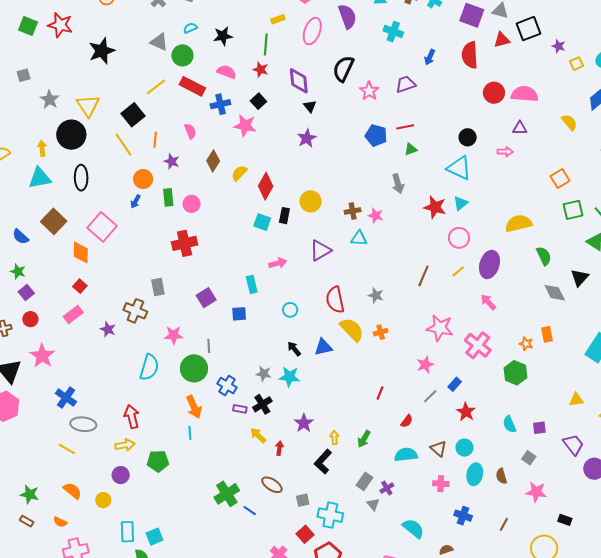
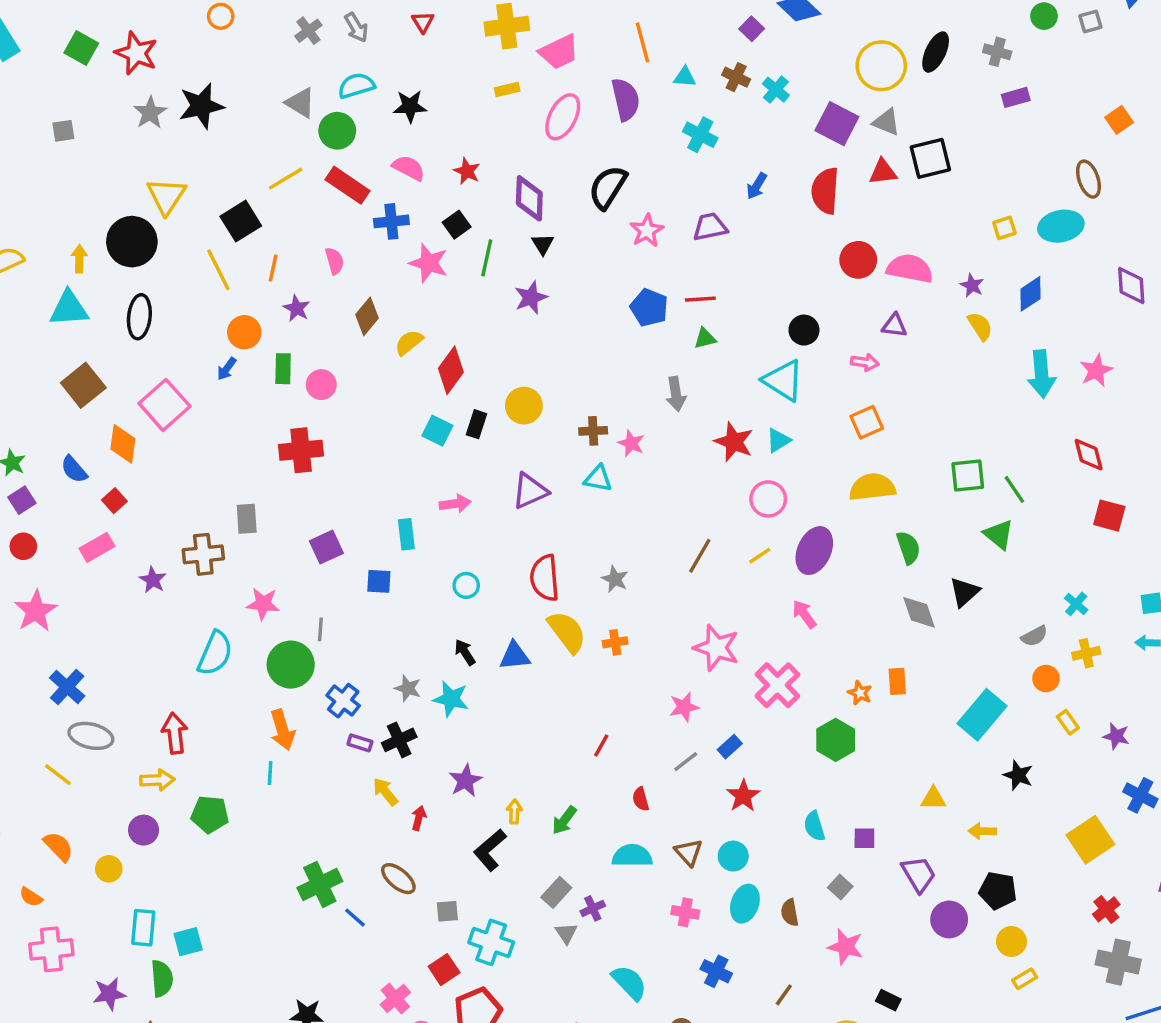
cyan semicircle: (190, 28) -> (356, 86), size x1.5
green line: (266, 44) -> (487, 258), moved
purple star: (559, 46) -> (972, 285), moved
gray star: (50, 100) -> (150, 113), moved
orange square: (560, 179) -> (867, 422), moved
blue semicircle: (21, 237) -> (74, 469), moved
brown cross: (135, 311) -> (203, 554), turned -35
red semicircle: (407, 421) -> (641, 799), turned 120

